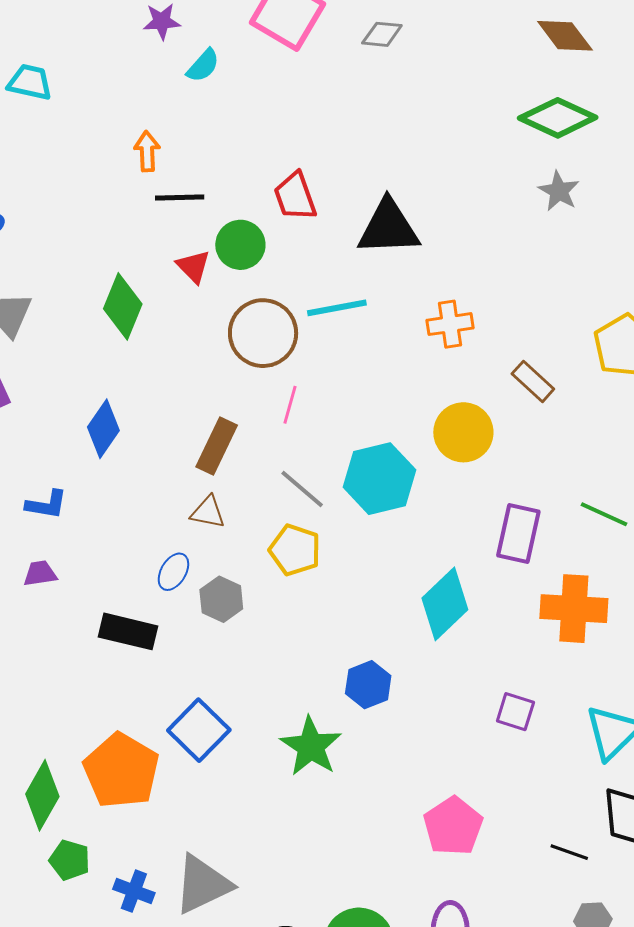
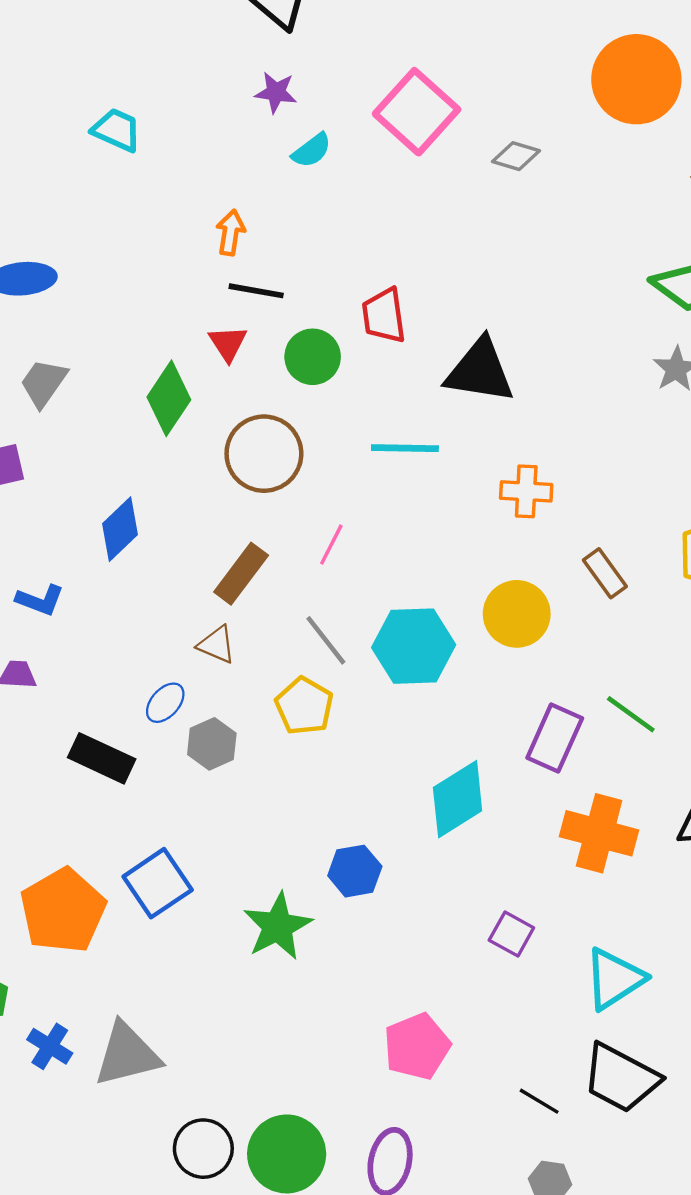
red triangle: (193, 266) -> (228, 343), moved
brown circle: (263, 333) -> (264, 454), moved
green line: (604, 514) -> (631, 714), moved

